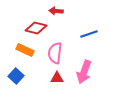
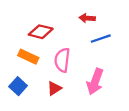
red arrow: (56, 11) -> (87, 18), moved
red triangle: (57, 78) -> (54, 88), moved, turned -32

